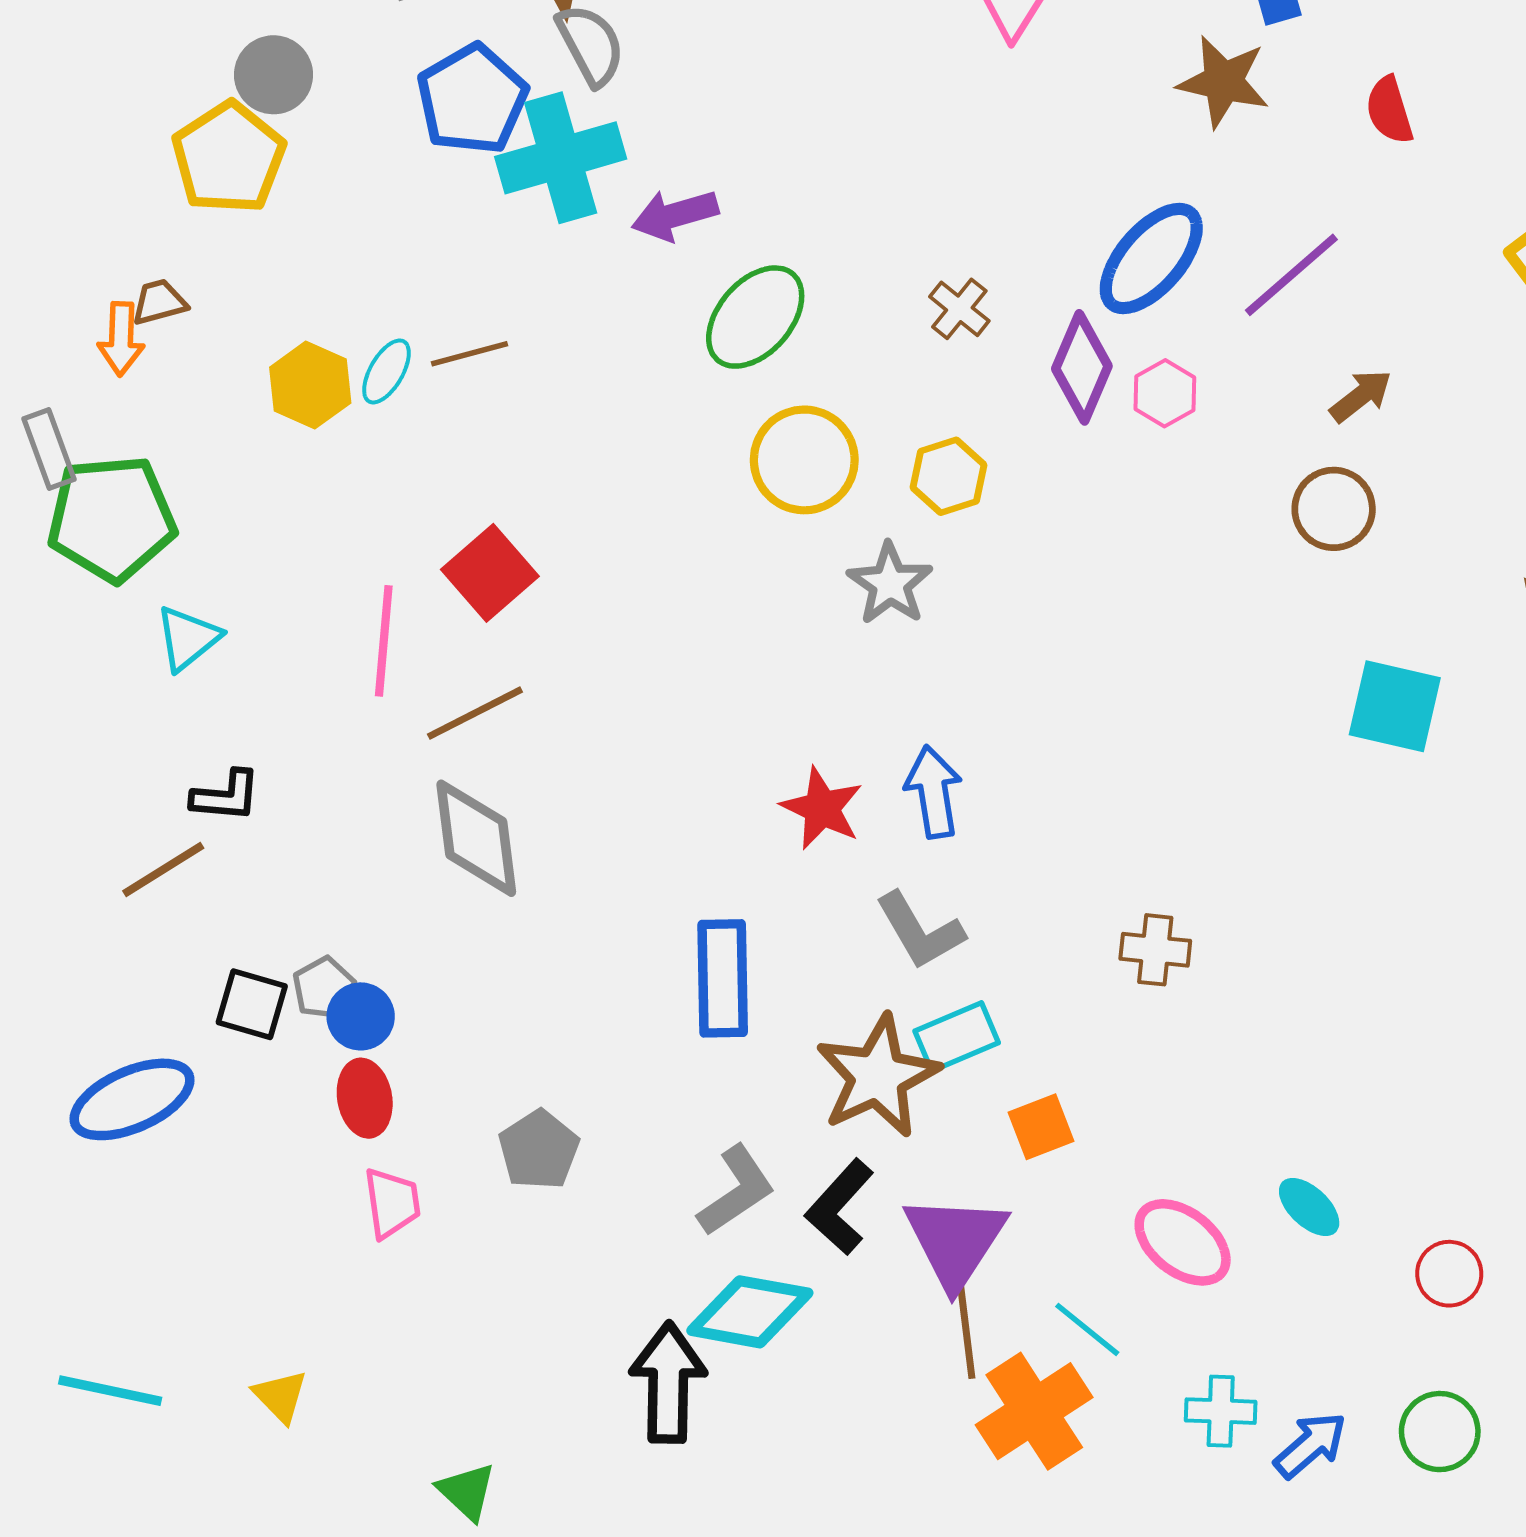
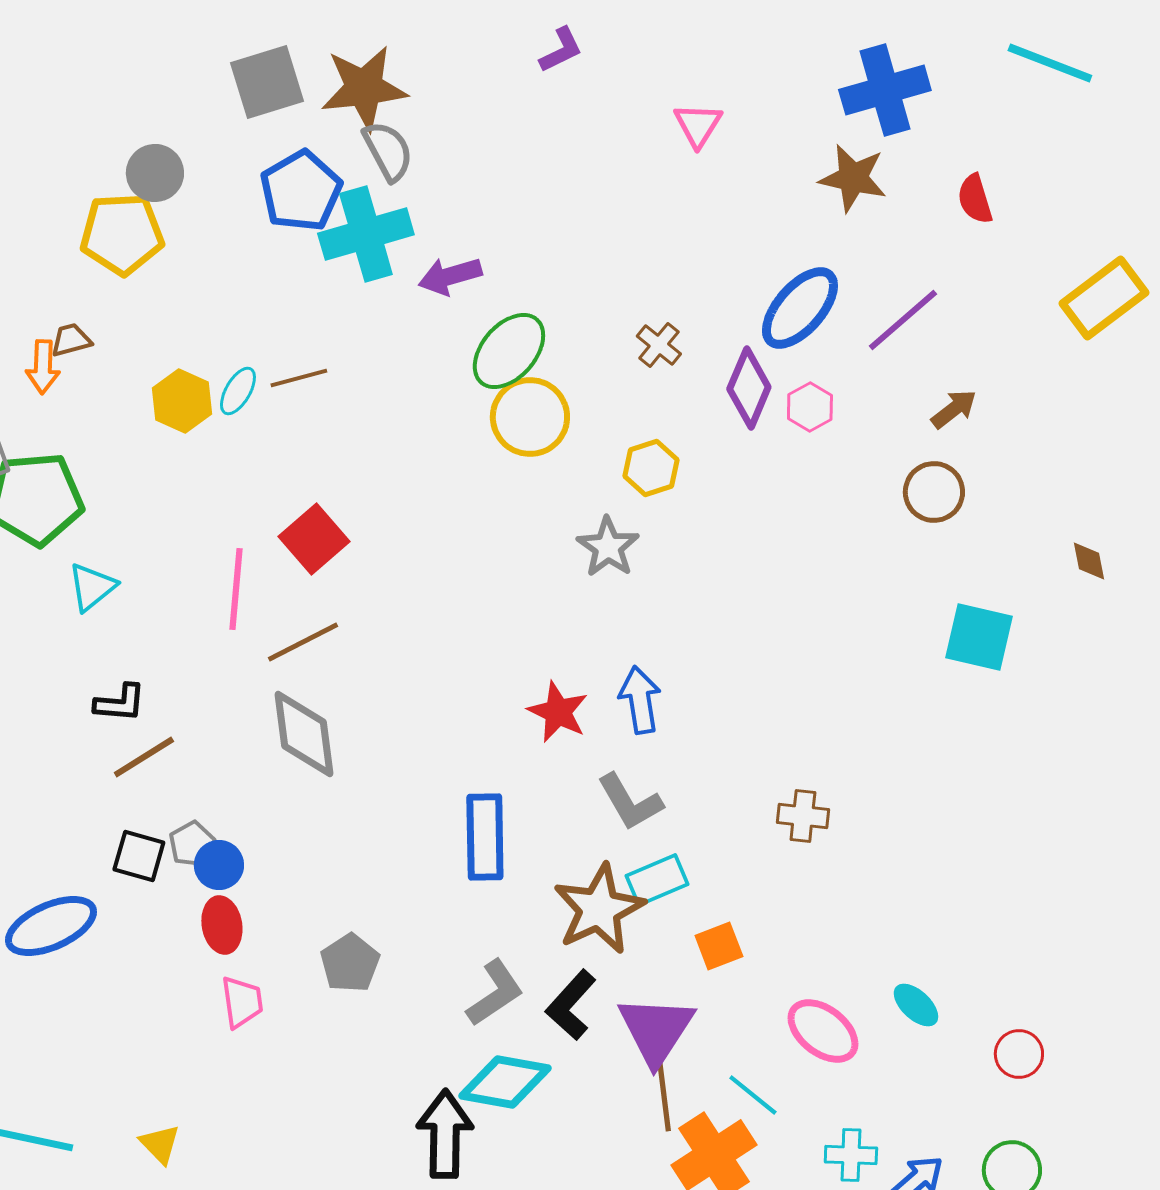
yellow pentagon: (229, 158) -> (122, 234), turned 30
yellow circle: (804, 460) -> (530, 417), moved
brown line: (163, 870) -> (144, 757), moved

